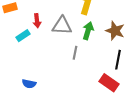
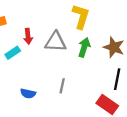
gray line: (75, 53) -> (62, 86), moved
blue semicircle: (29, 84) -> (28, 93), moved

